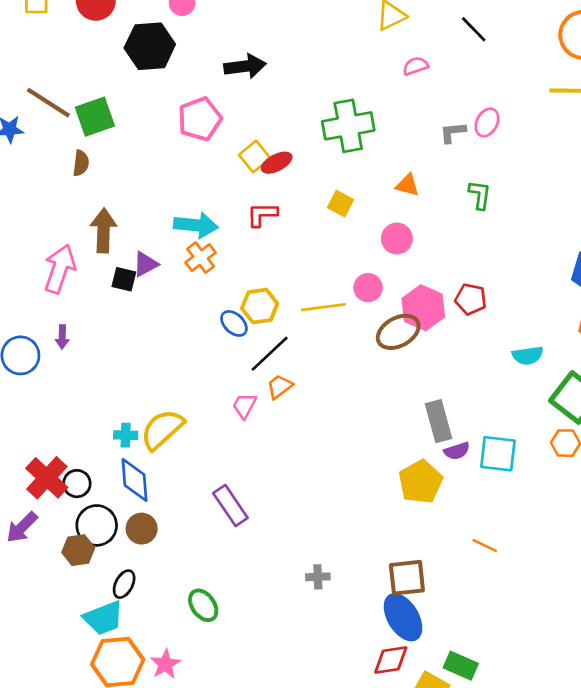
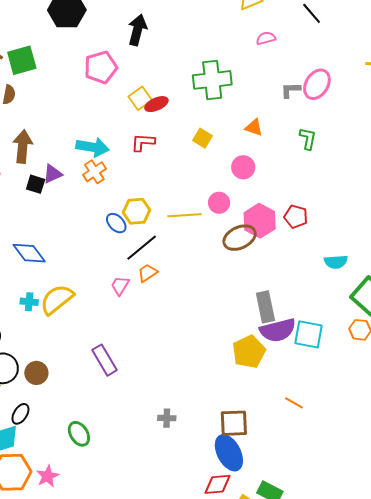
black arrow: (245, 66) -> (137, 30), turned -72
pink ellipse: (487, 122) -> (317, 84), size x1.4
purple semicircle: (457, 451) -> (278, 330), size x1.8
blue diamond: (134, 480) -> (29, 253), moved, turned -36

